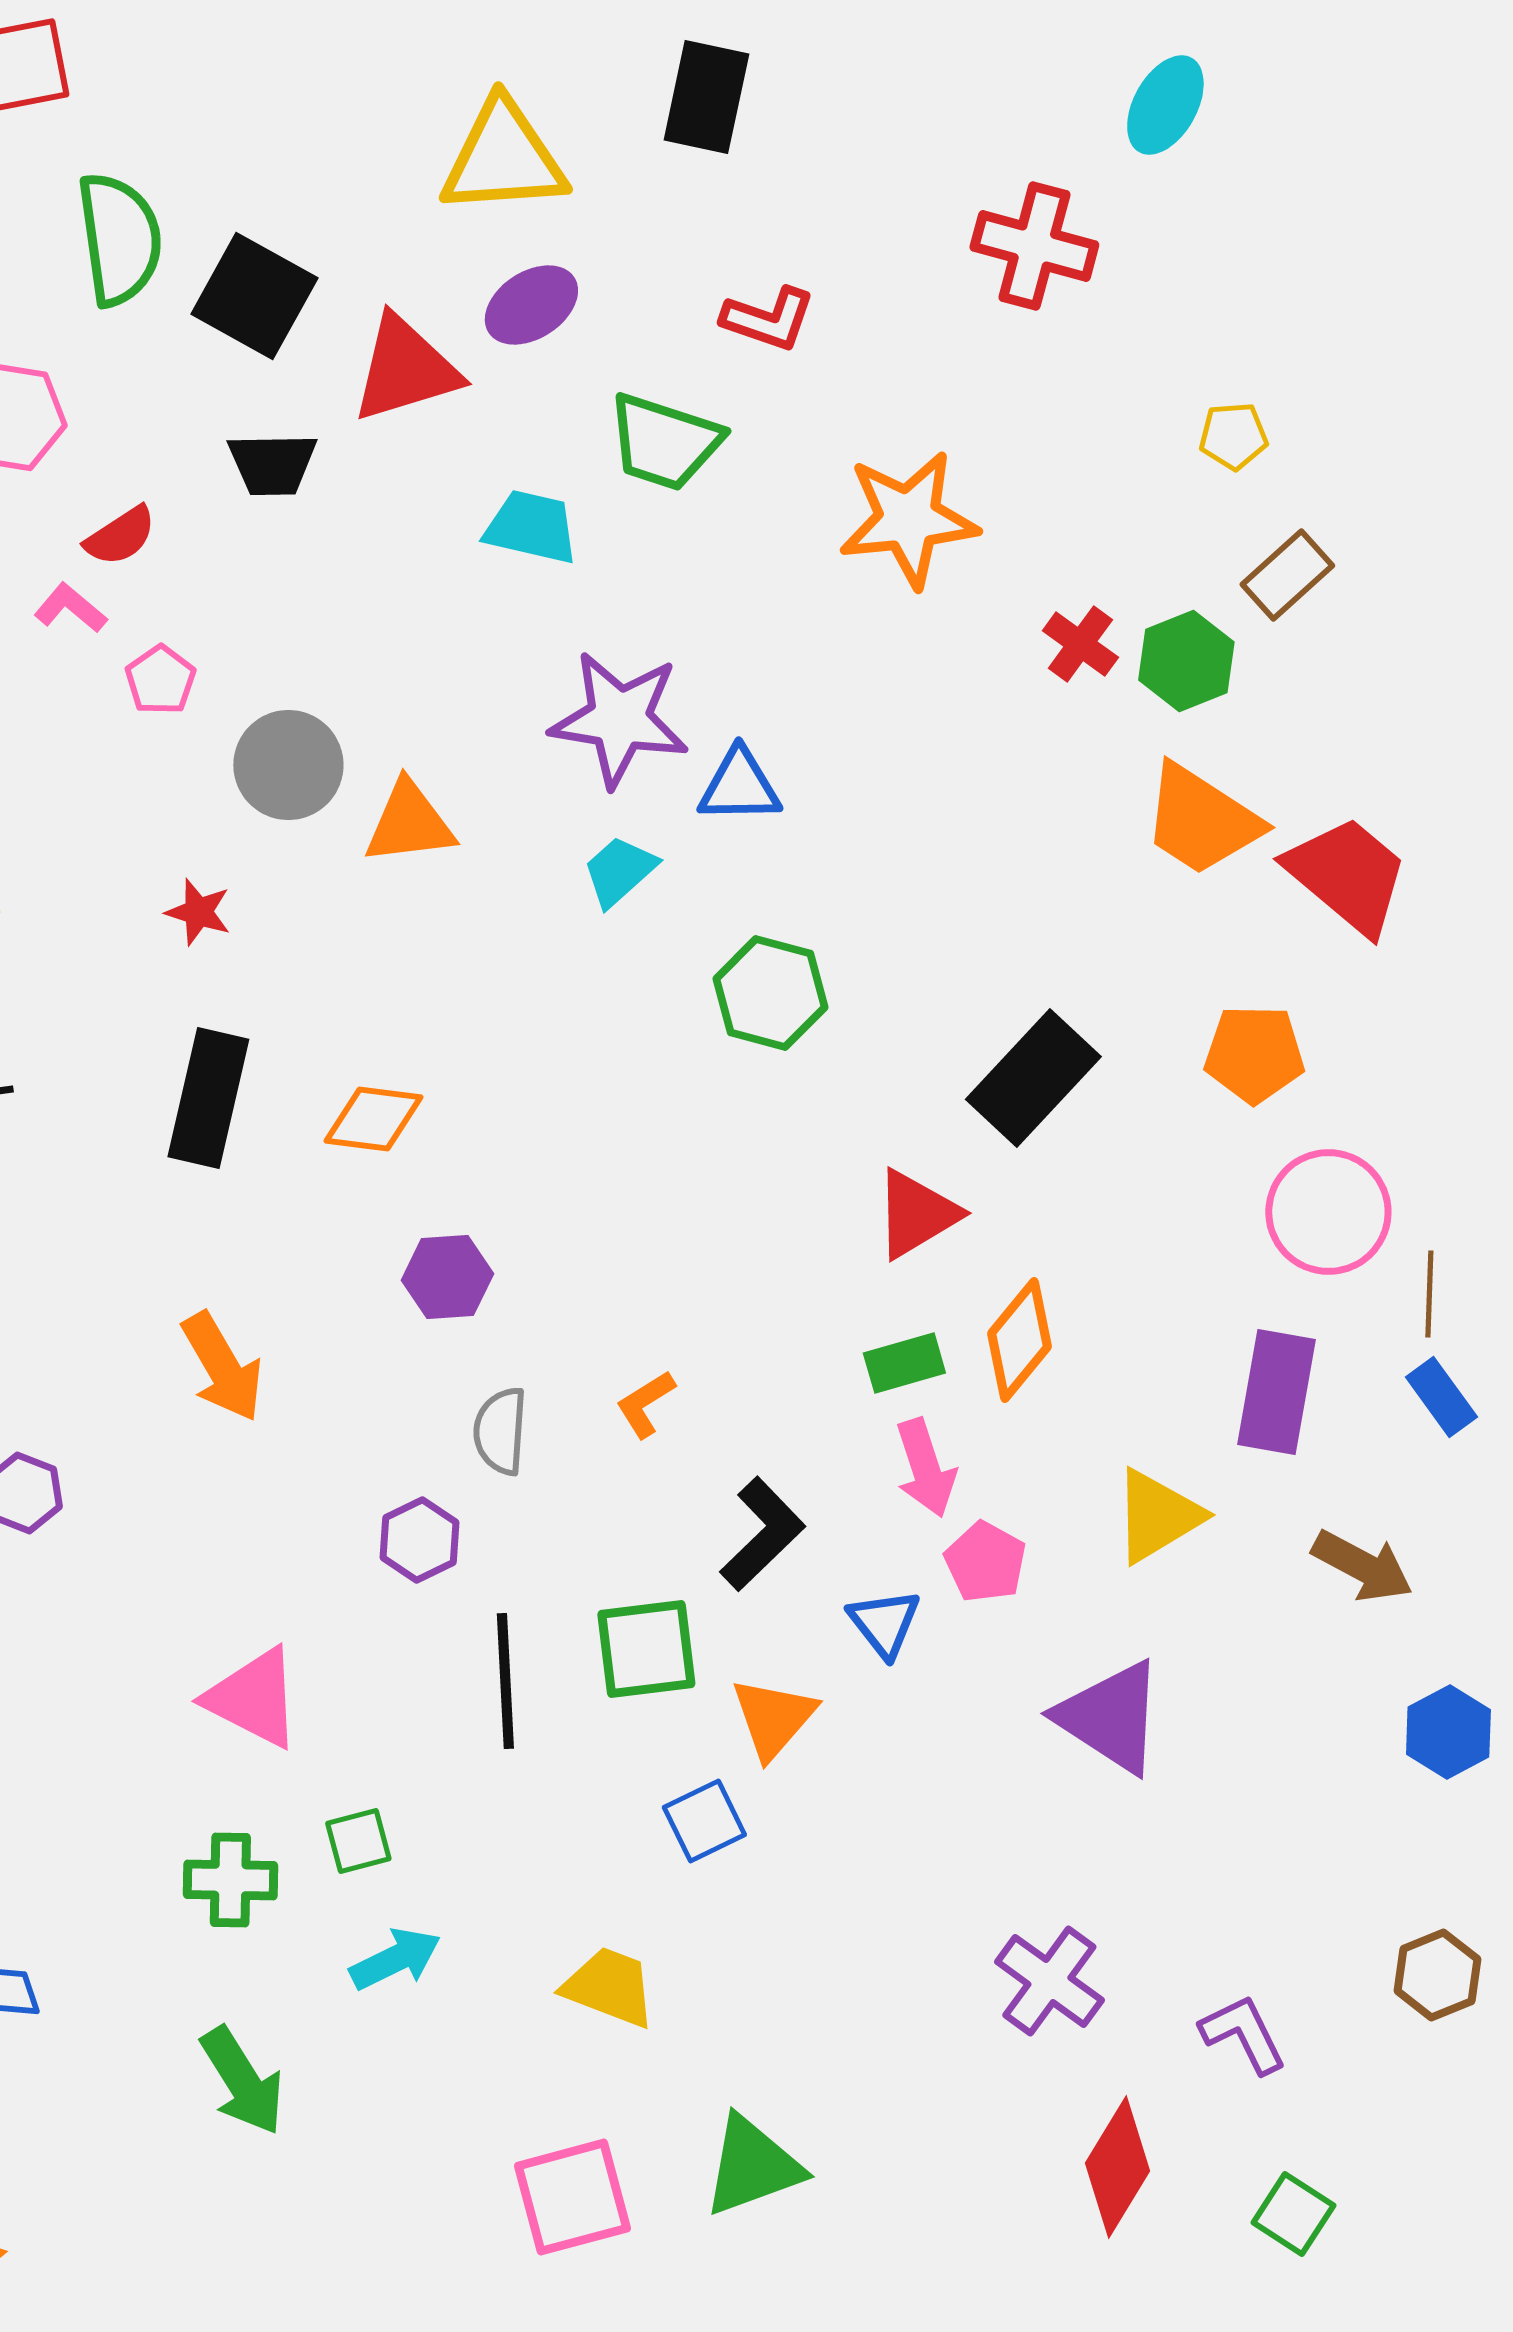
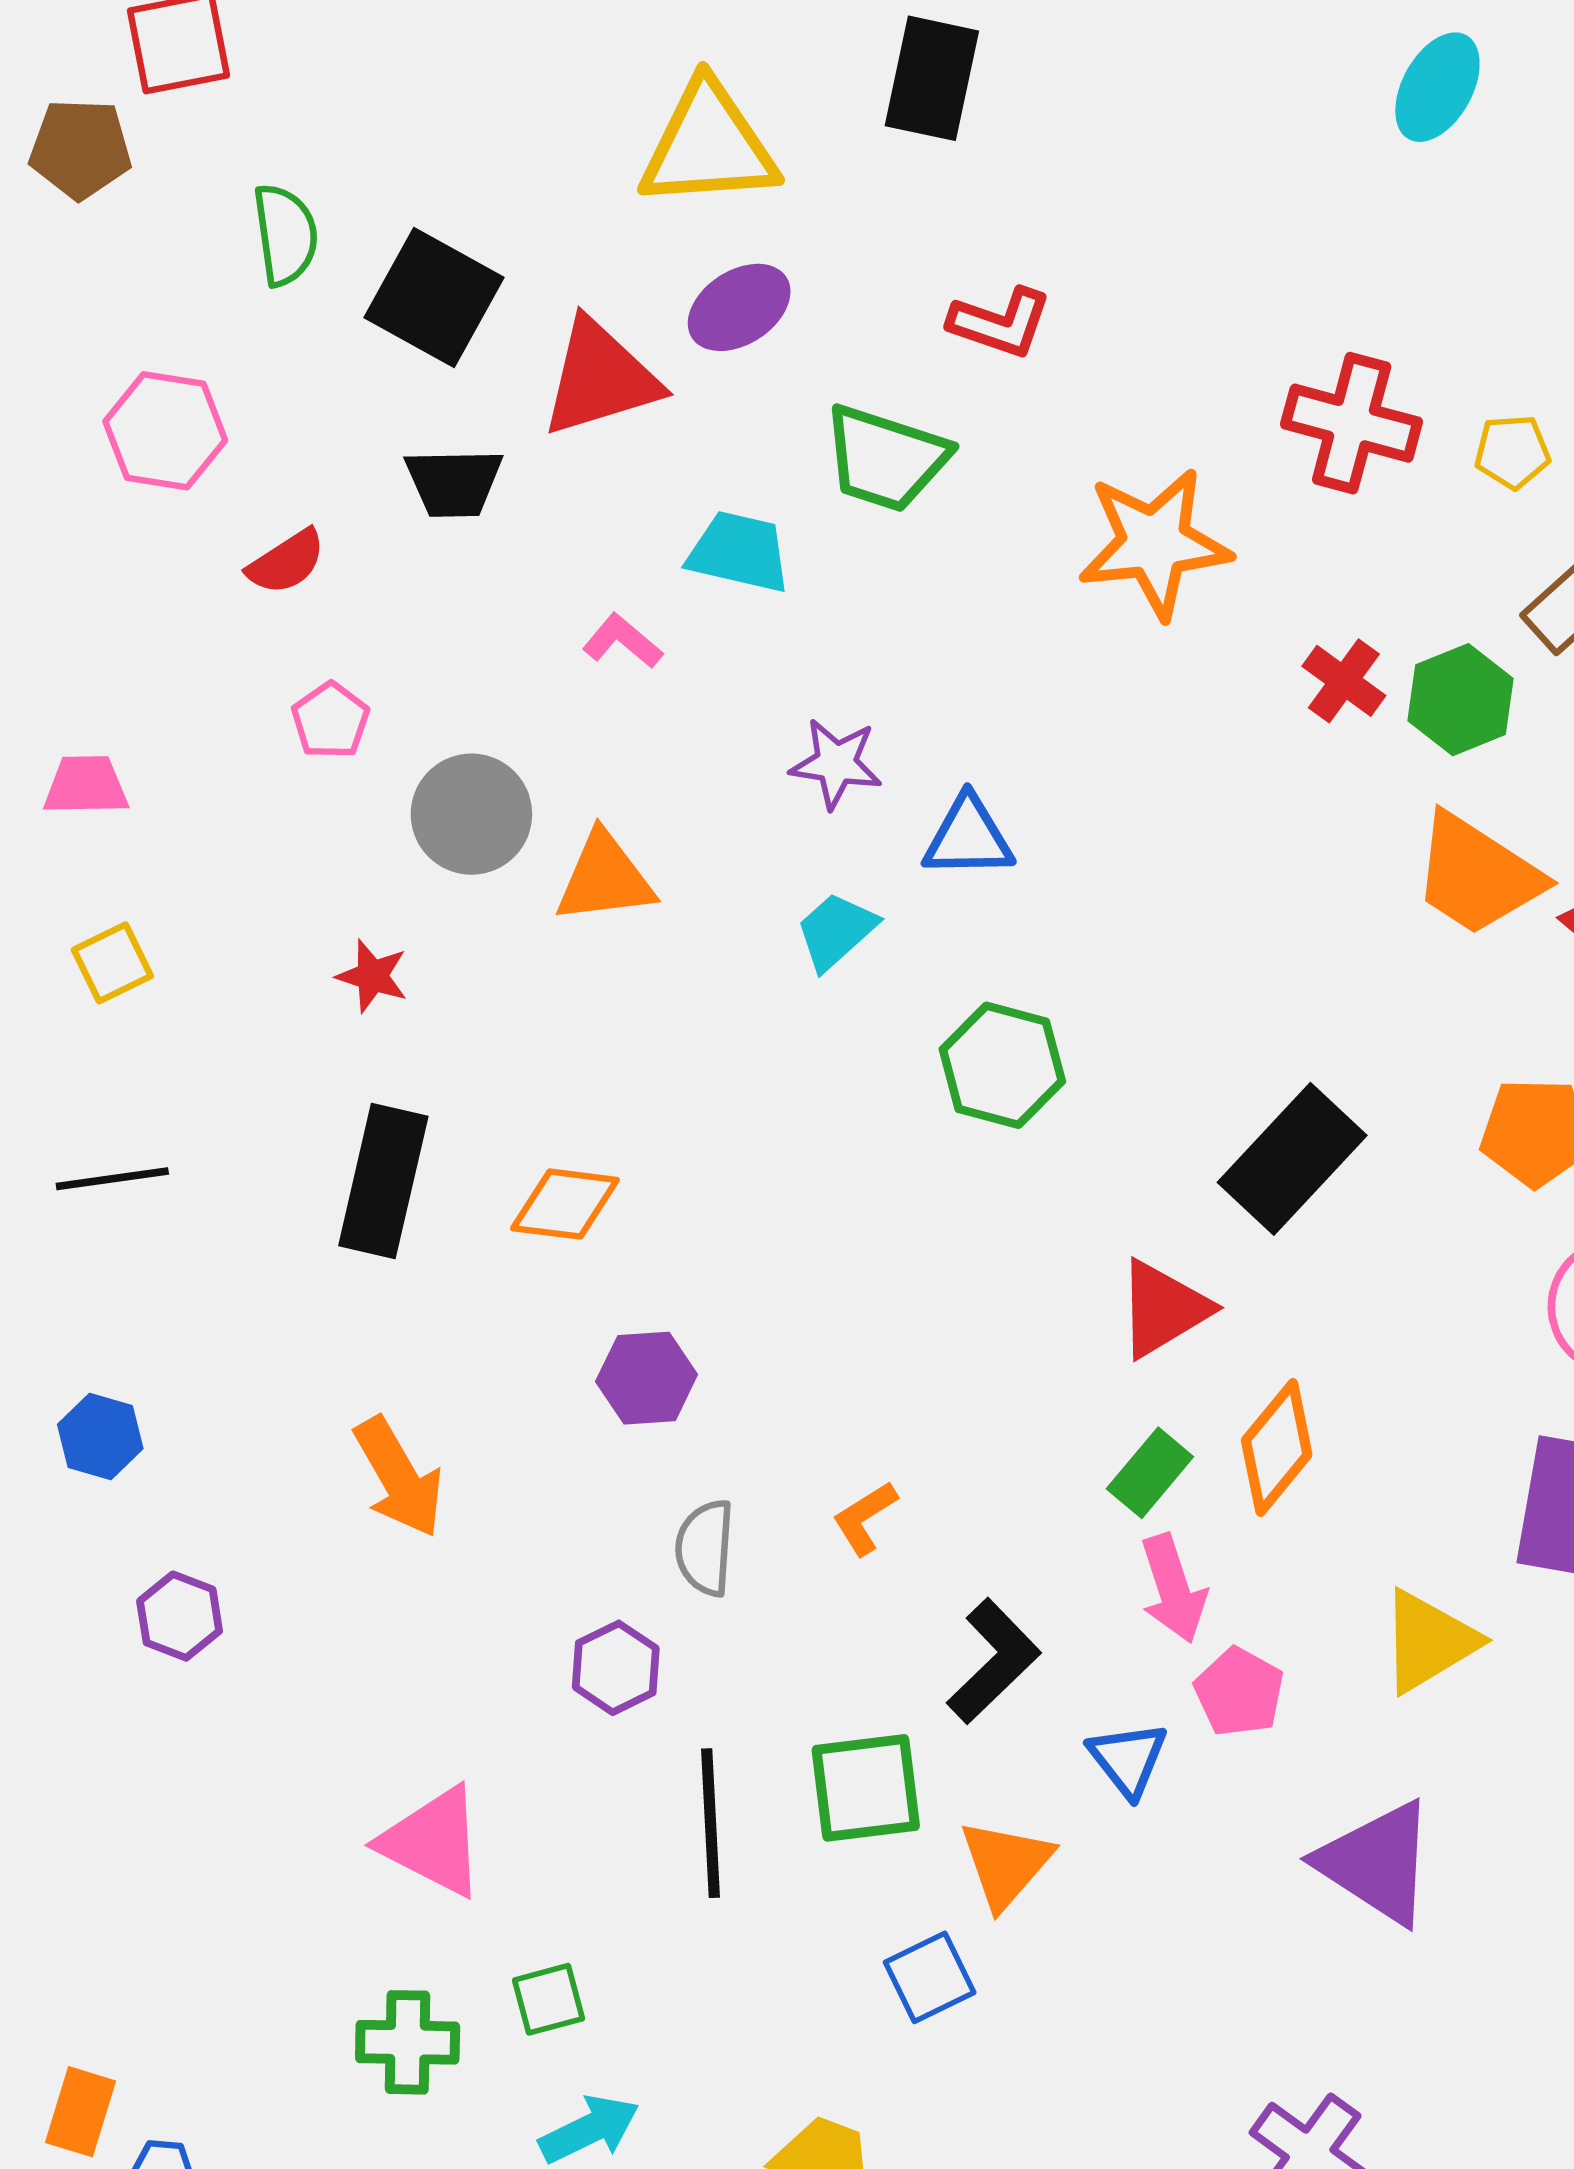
green semicircle: (119, 239) -> (285, 235), size x0.7
red cross: (1034, 246) -> (1352, 423), moved
pink L-shape: (70, 608) -> (622, 641), moved
purple star: (619, 719) -> (836, 763), size x0.6
green rectangle: (904, 1363) -> (1150, 1473), turned -34

